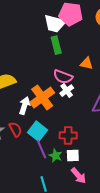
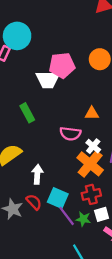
green rectangle: (56, 45) -> (27, 113), moved
white cross: (67, 91) -> (93, 146), moved
orange cross: (42, 97) -> (90, 164), moved

